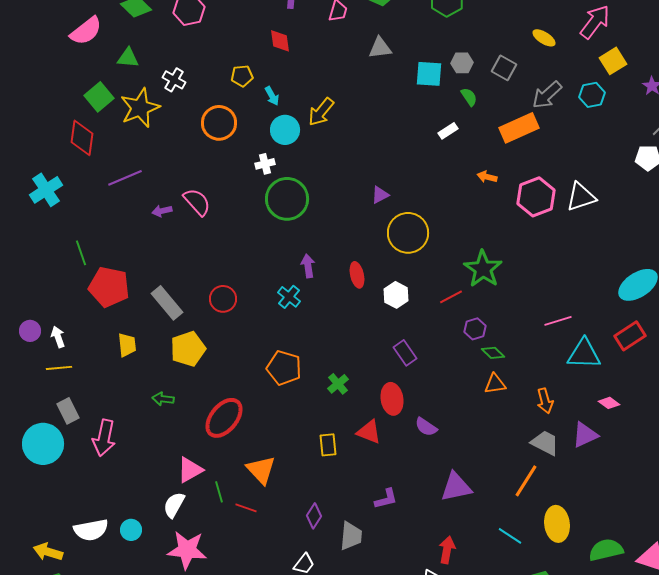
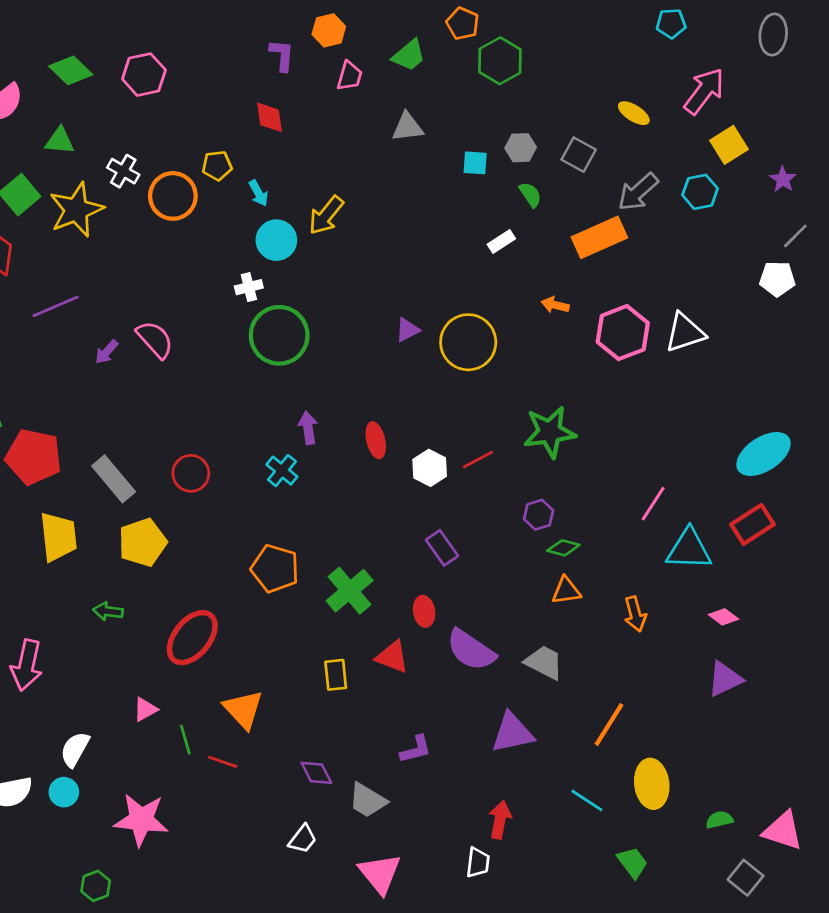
cyan square: (429, 74) -> (475, 163), size x0.7
orange circle: (219, 123) -> (173, 196), moved
purple arrow: (162, 211) -> (107, 352), turned -36
yellow circle: (408, 233) -> (468, 342), moved
green star: (483, 269) -> (550, 432), turned 30
red line: (451, 297) -> (478, 460), moved
pink line: (558, 321) -> (653, 504), turned -40
yellow trapezoid: (127, 345) -> (58, 537), size x1.5
green diamond: (493, 353) -> (563, 548), turned -30
green cross: (338, 384) -> (350, 591), size x1.6
red ellipse: (392, 399) -> (424, 611), size x0.7
purple semicircle: (426, 427) -> (471, 650), size x1.6
purple triangle: (585, 435) -> (725, 679), moved
gray trapezoid: (545, 443) -> (544, 662), moved
pink triangle: (190, 470) -> (145, 709), size x0.7
white semicircle: (174, 505) -> (75, 749), moved
purple diamond: (314, 516) -> (316, 773), turned -60
gray trapezoid: (351, 536) -> (367, 800), turned 116
green semicircle: (606, 550) -> (719, 820), size x0.6

